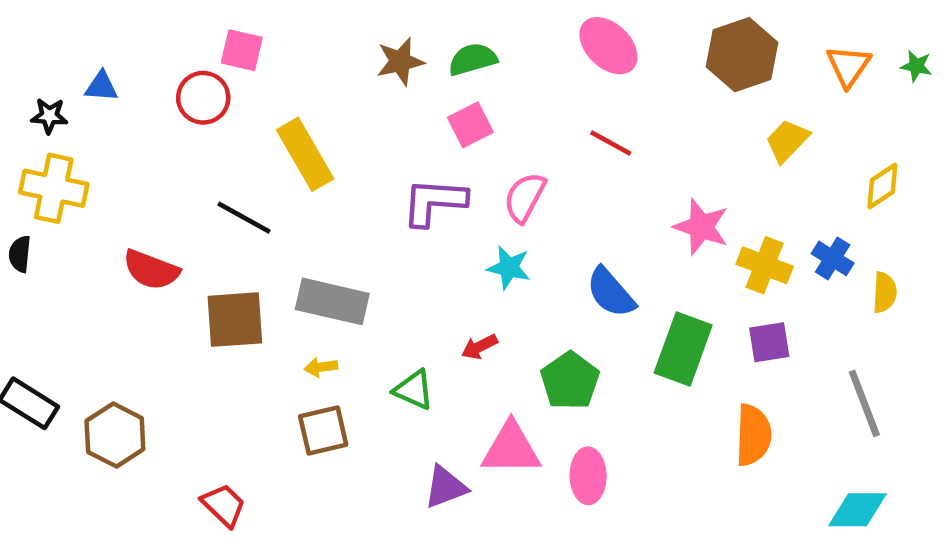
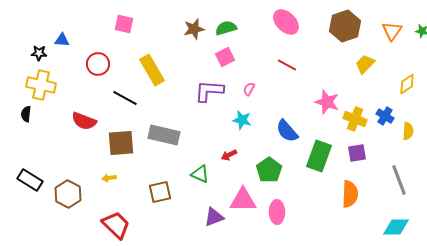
red circle: (203, 98) -> (98, 64), moved
pink semicircle: (525, 197) -> (249, 89), size x0.6
yellow arrow: (321, 367) -> (109, 178), moved
red trapezoid: (224, 505) -> (116, 225), size x1.4

